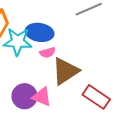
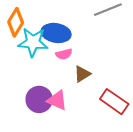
brown triangle: (65, 71) -> (82, 74), size x0.6

